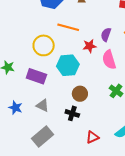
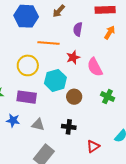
purple semicircle: (106, 35) -> (78, 29), moved
brown circle: (80, 94) -> (74, 97), moved
blue star: (15, 108) -> (13, 120), moved

